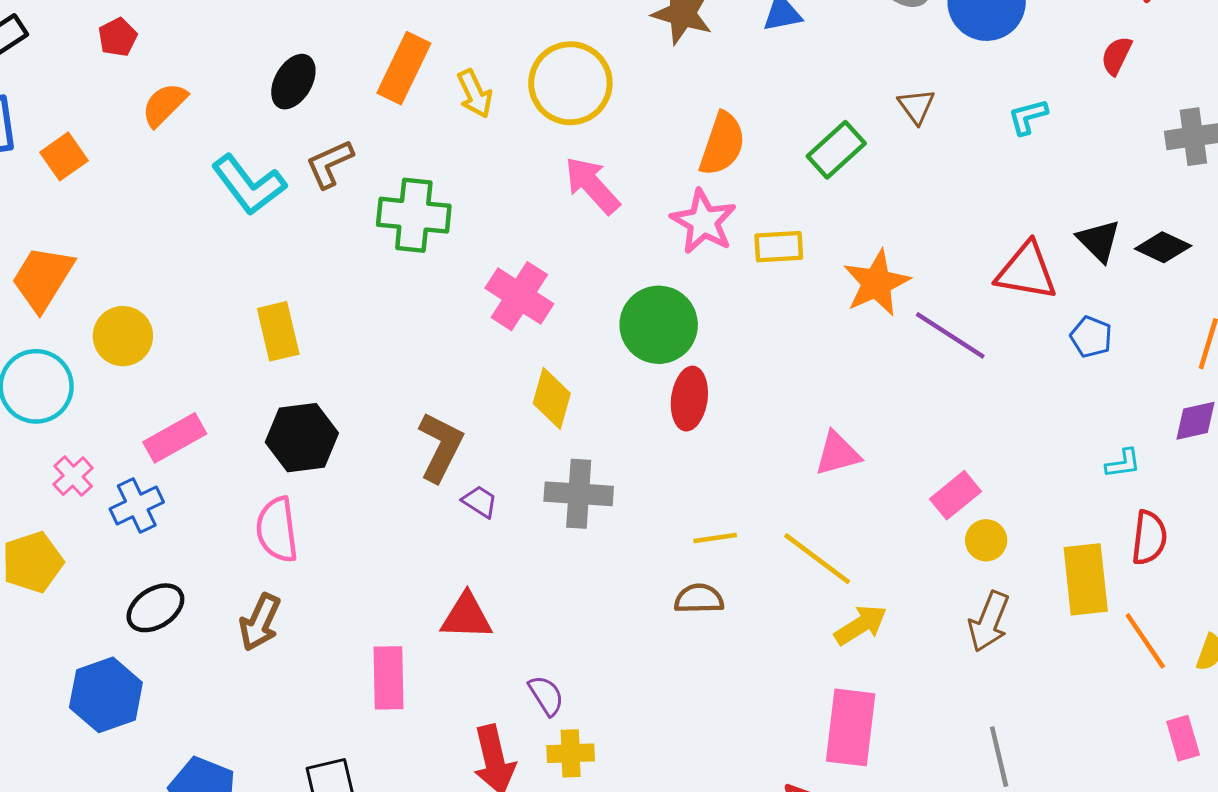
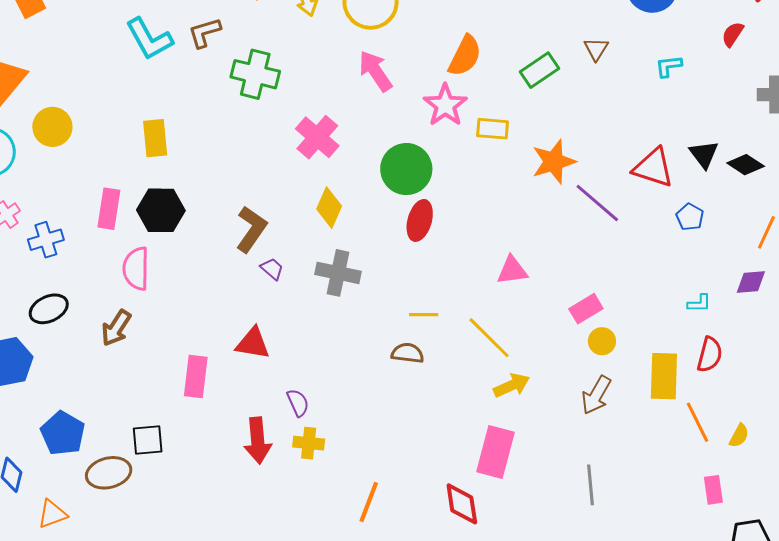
pink rectangle: (175, 438) -> (109, 209), moved, turned -60

